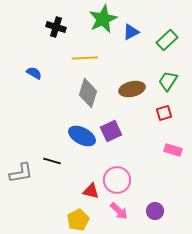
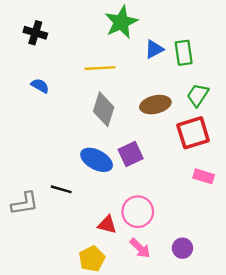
black cross: (56, 27) -> (35, 33), moved
blue triangle: (131, 32) -> (154, 49), moved
green rectangle: (167, 40) -> (184, 53), moved, turned -55
red square: (164, 113) -> (193, 133), size x1.8

